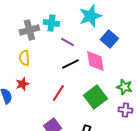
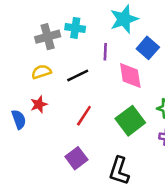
purple line: (67, 42) -> (105, 52), moved, turned 64
yellow semicircle: (24, 58) -> (41, 72), turned 77
black line: (70, 64) -> (78, 76), moved

